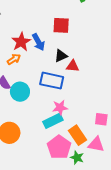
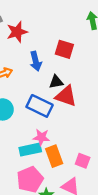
red star: (21, 42) -> (17, 32), moved
red triangle: (73, 66) -> (66, 96), size x1.5
orange rectangle: (78, 135) -> (54, 156), moved

